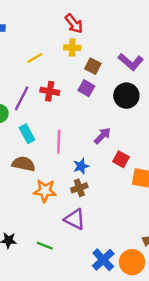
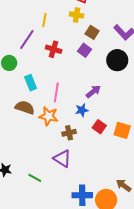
yellow line: (35, 58) -> (44, 20), turned -56
purple line: (22, 98) -> (27, 39), moved
red square: (121, 159) -> (99, 127), moved
blue star: (81, 166) -> (82, 110), moved
orange star: (45, 191) -> (49, 116), moved
blue cross: (103, 260) -> (82, 195), turned 36

